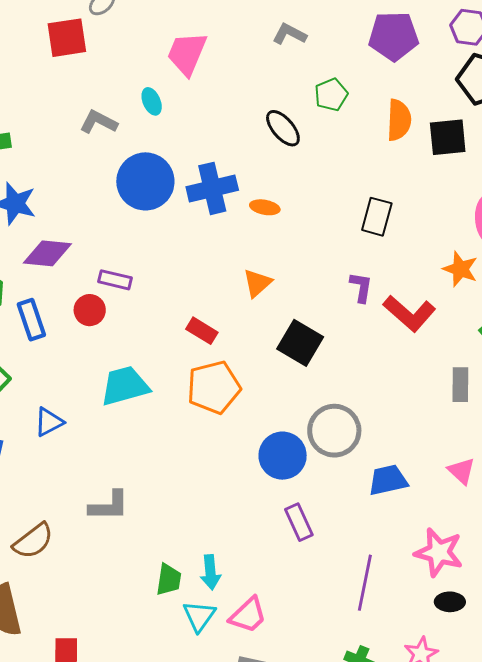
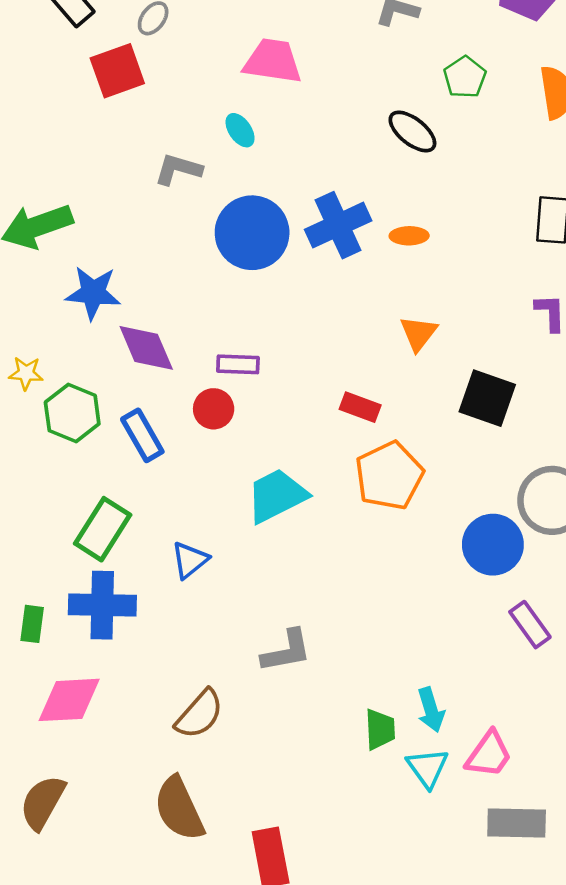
pink trapezoid: (187, 54) -> (273, 61), turned 87
purple diamond: (47, 253) -> (146, 348), turned 72

